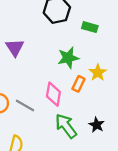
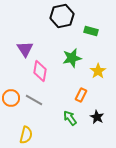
orange rectangle: (78, 84) -> (81, 95), moved
pink diamond: (53, 94) -> (40, 71), moved
green arrow: (66, 126) -> (70, 118), size x0.7

